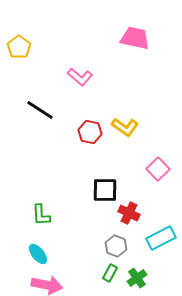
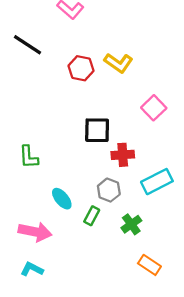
red cross: (129, 213) -> (123, 155), turned -30
cyan ellipse: (38, 254) -> (62, 199), moved
green rectangle: (110, 273) -> (92, 216), moved

